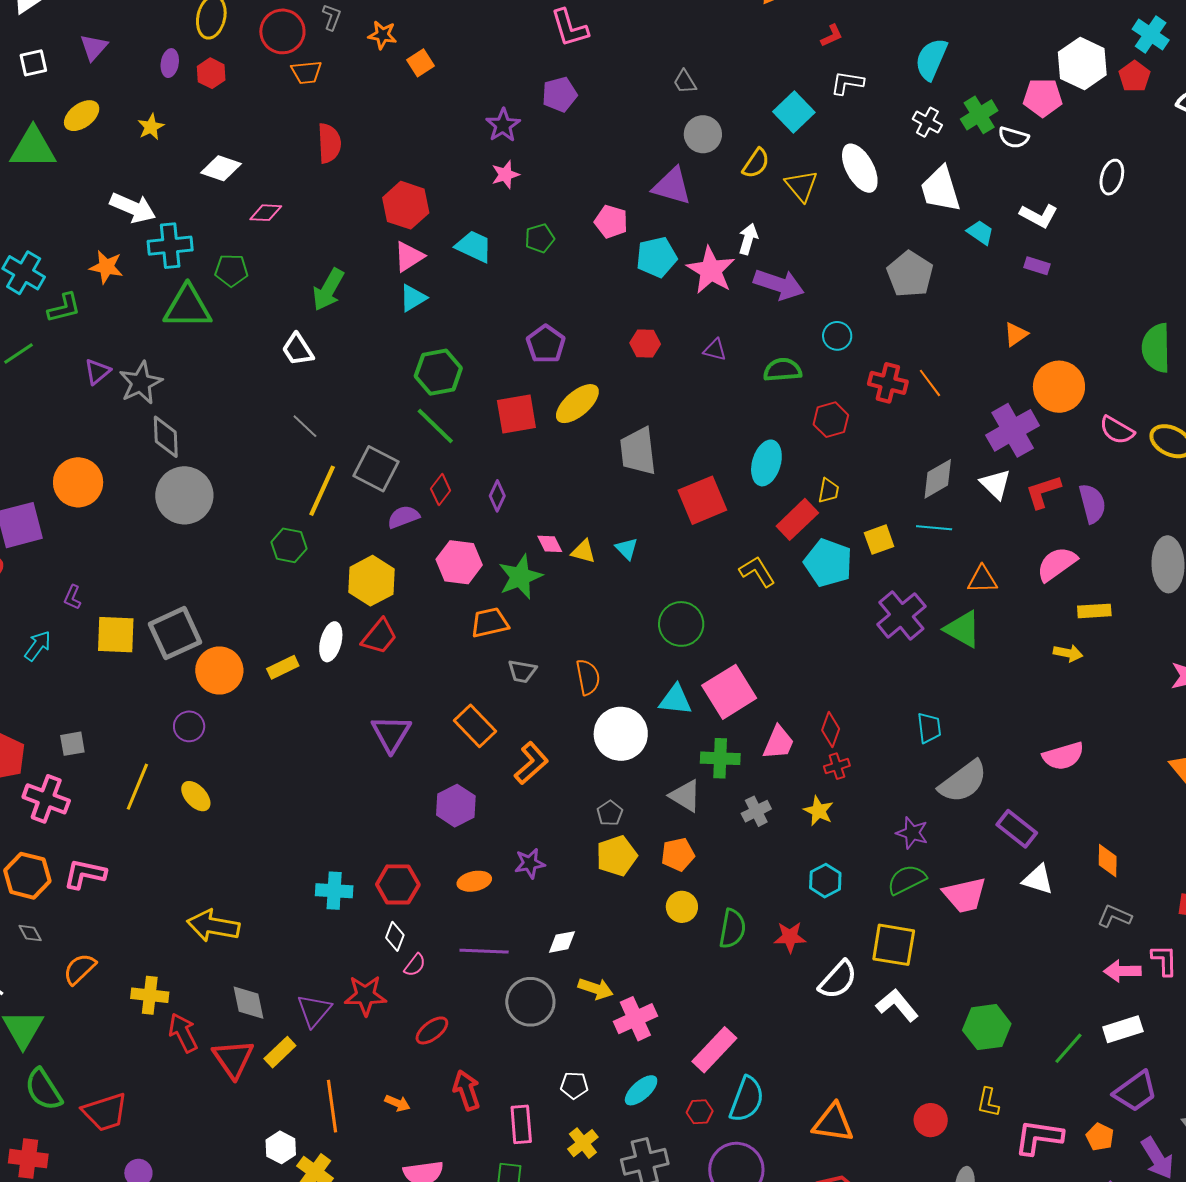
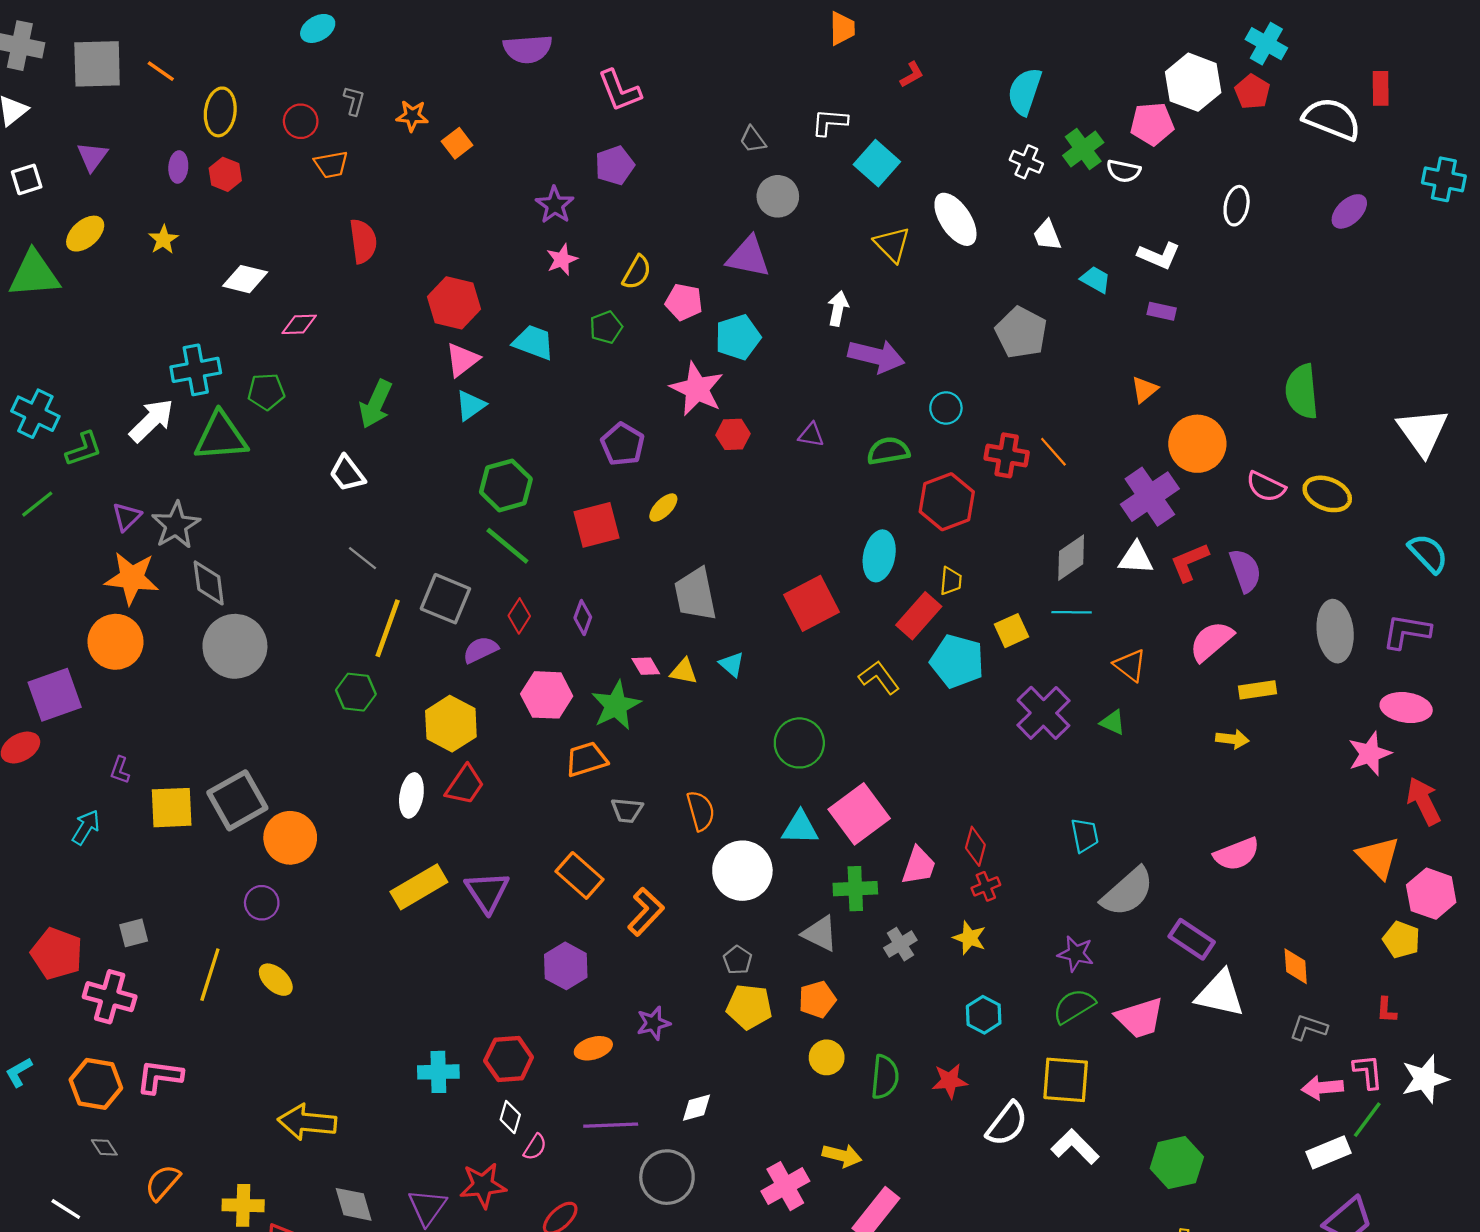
red circle: (282, 31) -> (301, 121), size x0.7
white L-shape: (847, 83) -> (830, 122), moved
yellow semicircle: (756, 163) -> (637, 272), moved
white trapezoid: (940, 189) -> (1047, 235), size x0.6
white arrow: (133, 208) -> (151, 421), moved, turned -63
orange star: (106, 267) -> (132, 578), moved, size x1.4
pink star: (711, 270) -> (697, 389), moved
yellow ellipse: (577, 404) -> (663, 508), size x0.6
red hexagon: (831, 420) -> (947, 502), size x1.4
gray trapezoid: (638, 451) -> (695, 594), moved
white triangle: (996, 484) -> (1136, 558), turned -36
orange triangle: (982, 579) -> (1130, 665), turned 44
green triangle: (963, 629) -> (1113, 722), size x0.6
yellow rectangle: (283, 667) -> (419, 887), moved, size x1.6
yellow pentagon: (617, 856) -> (749, 1007), turned 30
white triangle: (1038, 879) -> (1220, 994), size x1.4
yellow arrow: (596, 989) -> (842, 1155), moved
green line: (1068, 1048) -> (1367, 1120), moved

